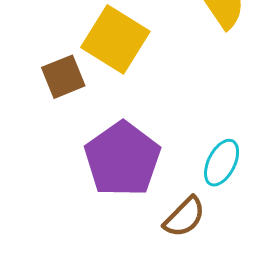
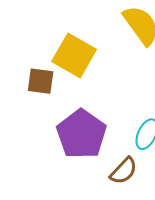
brown square: (63, 77) -> (41, 81), turned 32

